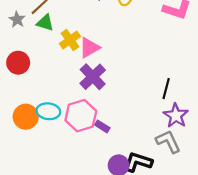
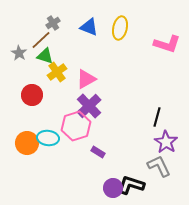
yellow cross: (70, 40) -> (57, 72), moved
red circle: (18, 63) -> (32, 95), moved
pink hexagon: (81, 116) -> (76, 126), moved

